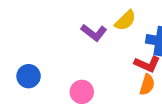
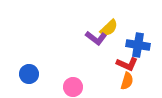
purple L-shape: (94, 33) -> (96, 38), moved

